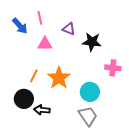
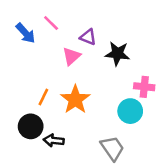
pink line: (40, 18) -> (51, 23), turned -32
pink triangle: (45, 44) -> (71, 56), moved, turned -42
cyan circle: (90, 92) -> (130, 111), moved

